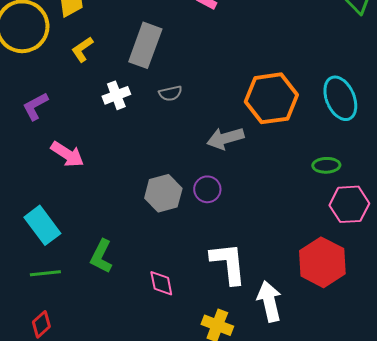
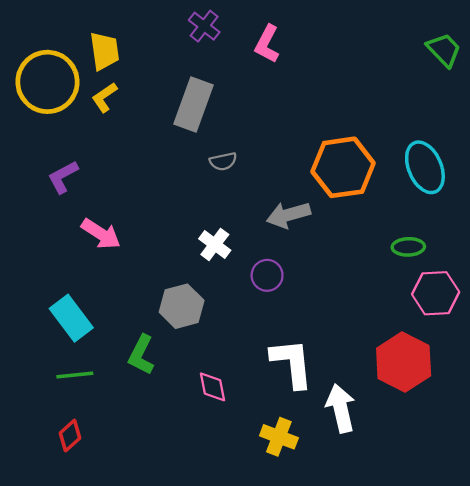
yellow L-shape: (82, 49) -> (104, 97), moved
white cross: (116, 95) -> (215, 244), moved, turned -32
gray hexagon: (163, 193) -> (182, 306), moved

